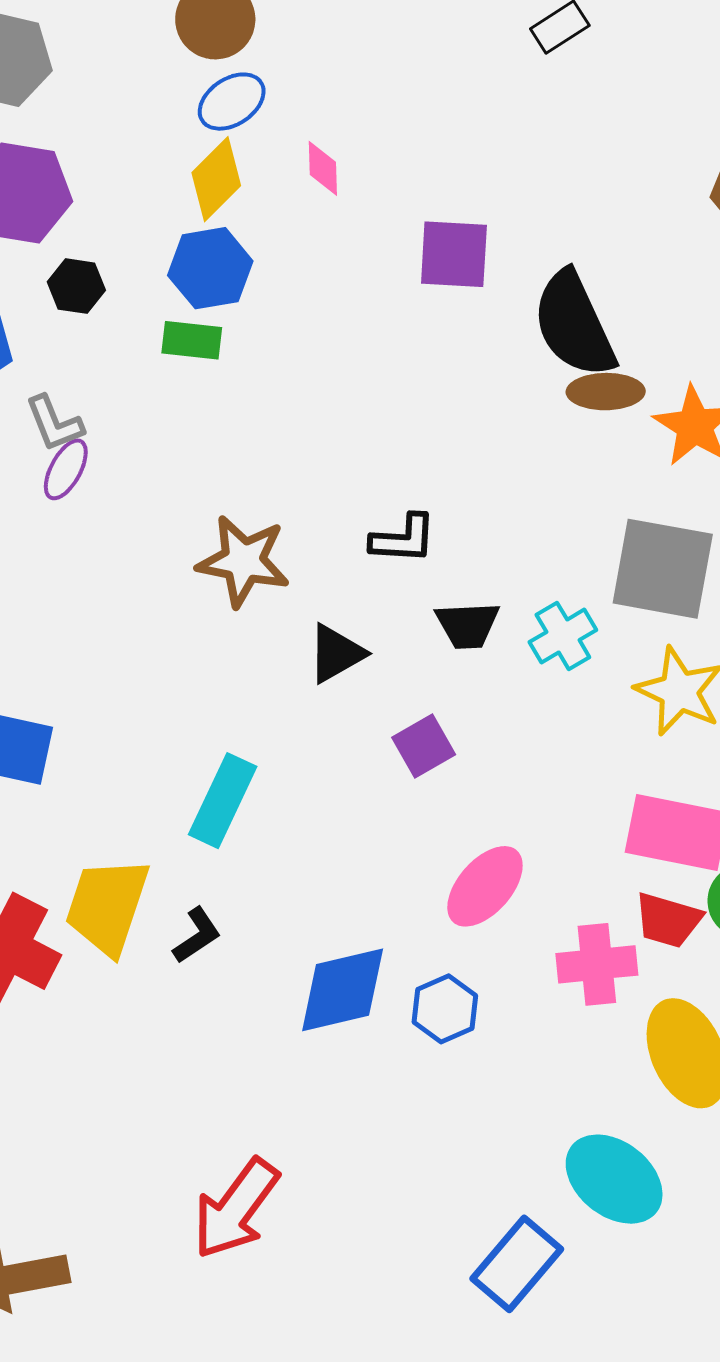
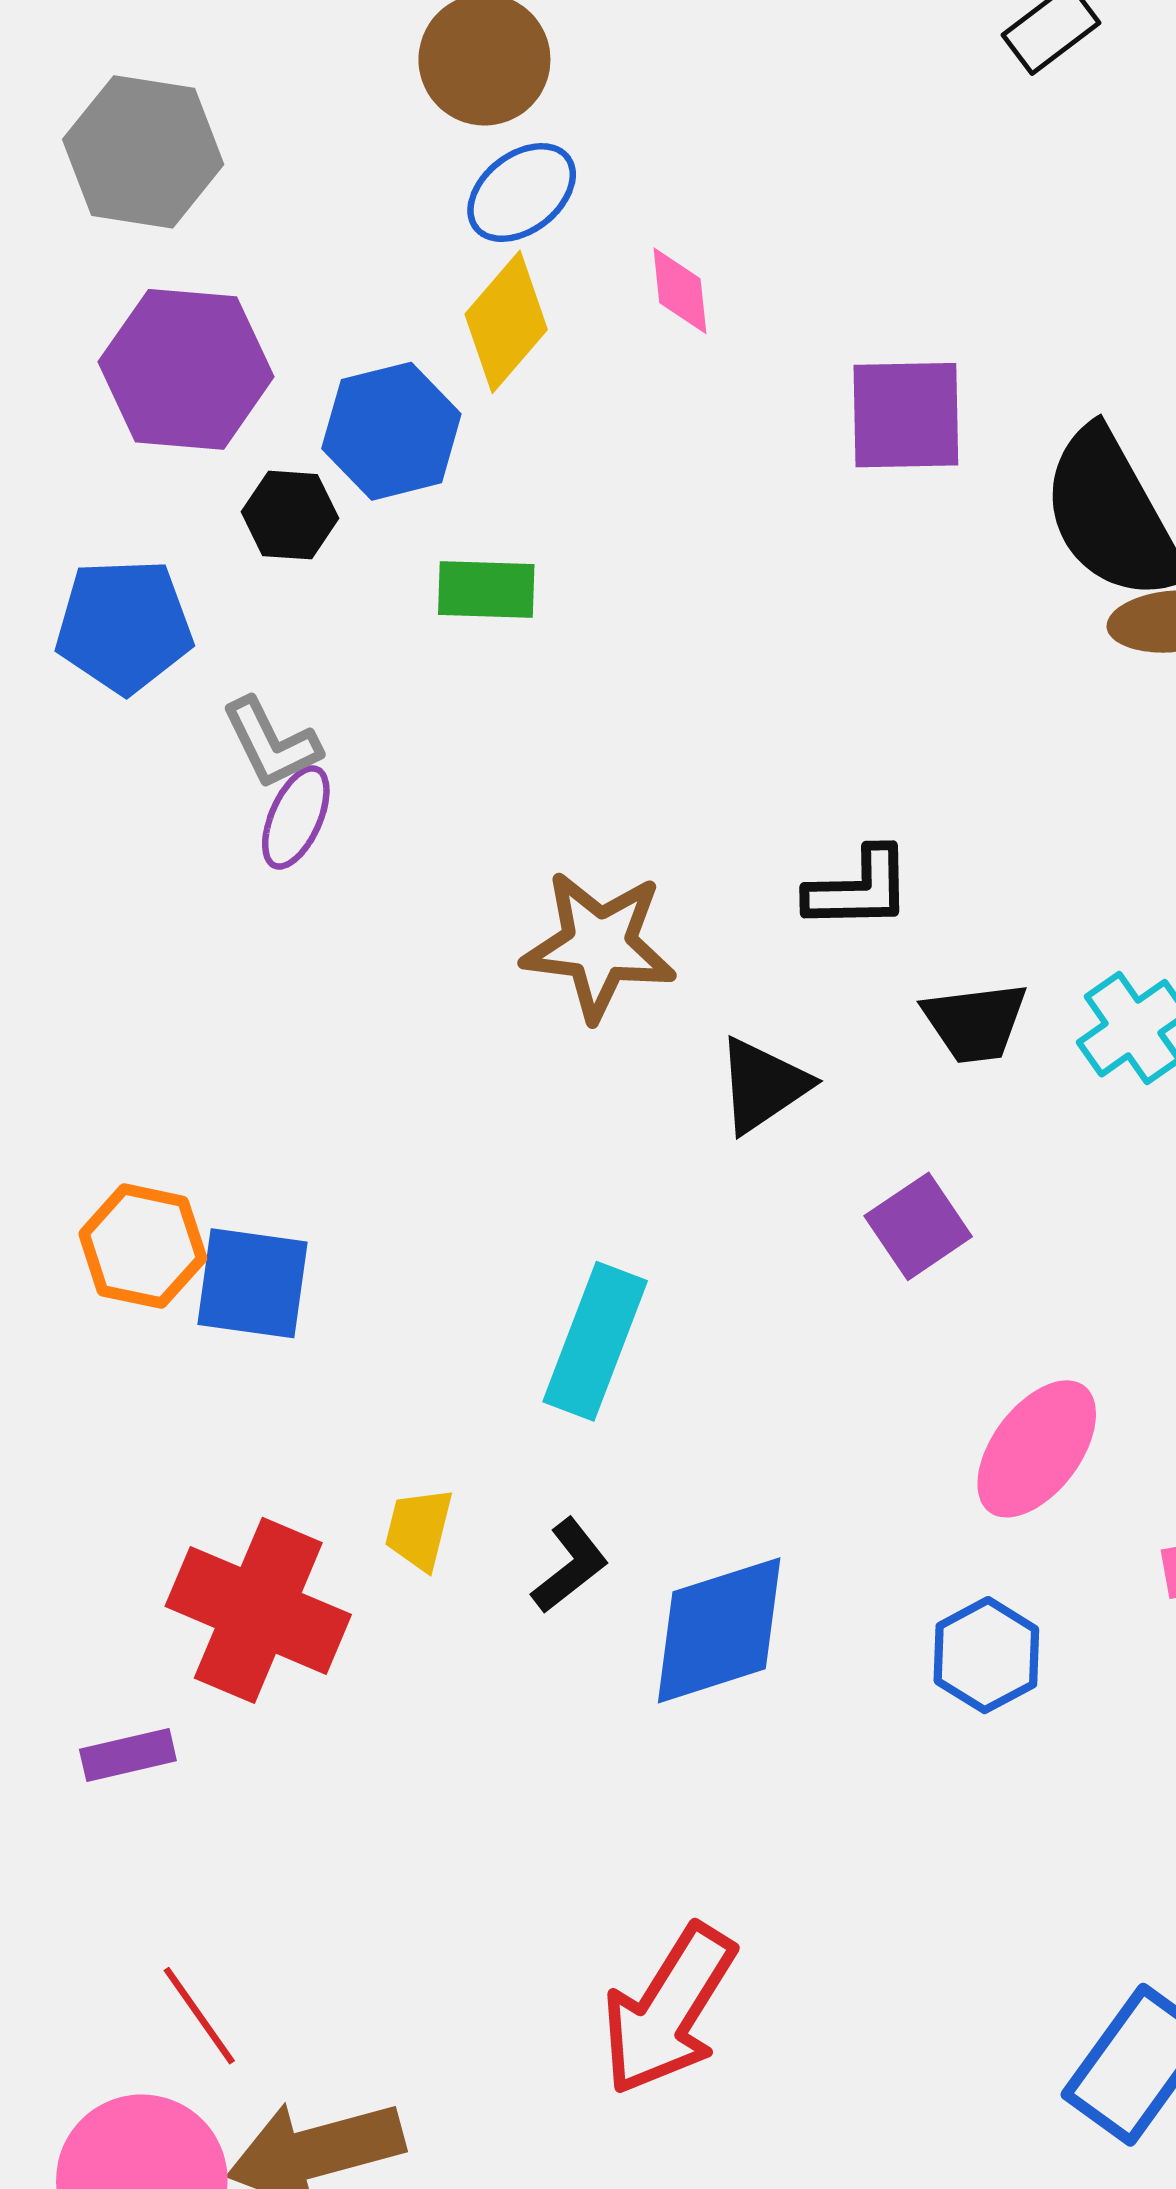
blue hexagon: (210, 268) -> (391, 431), moved
yellow trapezoid: (107, 906) -> (419, 1529), size x0.5
blue diamond: (343, 990) -> (719, 1630), moved

